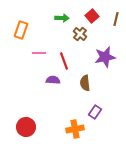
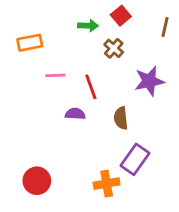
red square: (92, 16) -> (121, 16), moved
orange rectangle: (21, 30) -> (30, 43), turned 60
purple rectangle: (95, 112) -> (135, 159), size x1.5

